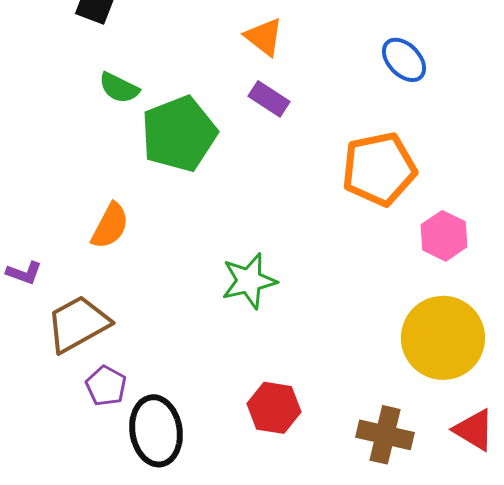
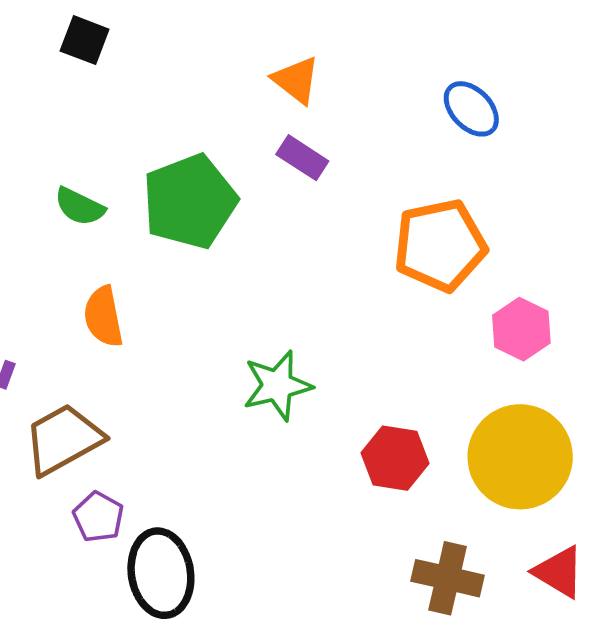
green semicircle: (119, 88) -> (80, 207), moved
orange semicircle: (110, 226) -> (103, 317), turned 141
red hexagon: (274, 408) -> (395, 458), moved

